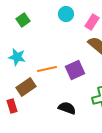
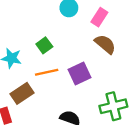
green square: (23, 20) -> (44, 45), moved

